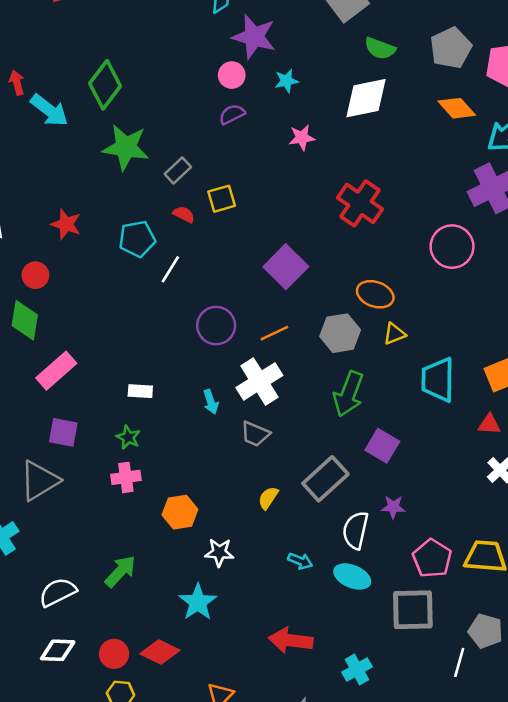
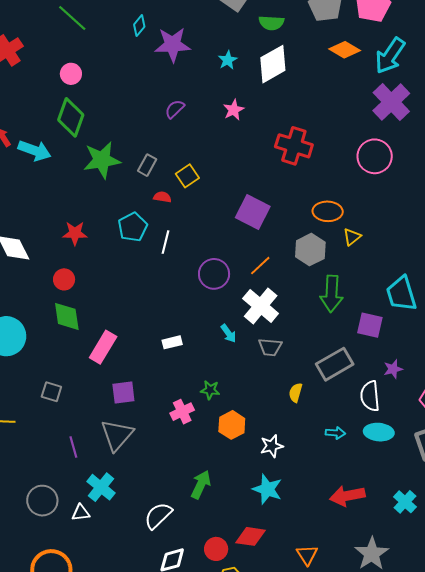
pink circle: (232, 75) -> (71, 74), moved
cyan star: (286, 81) -> (228, 60), moved
cyan trapezoid: (438, 380) -> (401, 294), moved
green star: (128, 437) -> (210, 390), moved
gray rectangle: (325, 479) -> (335, 364), turned 30

